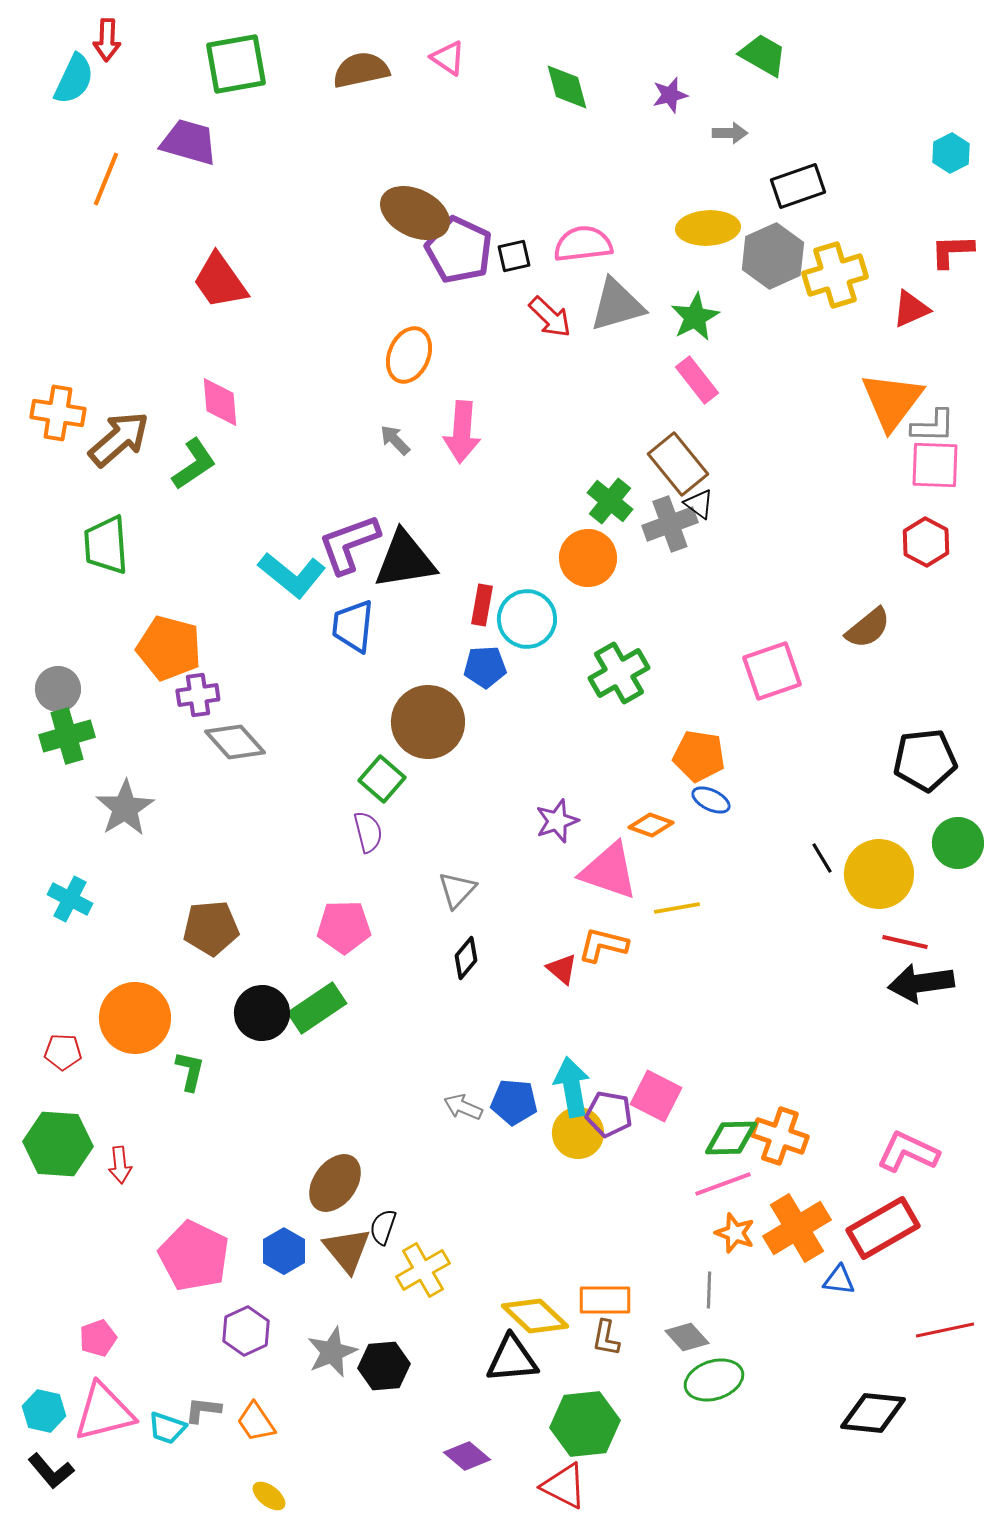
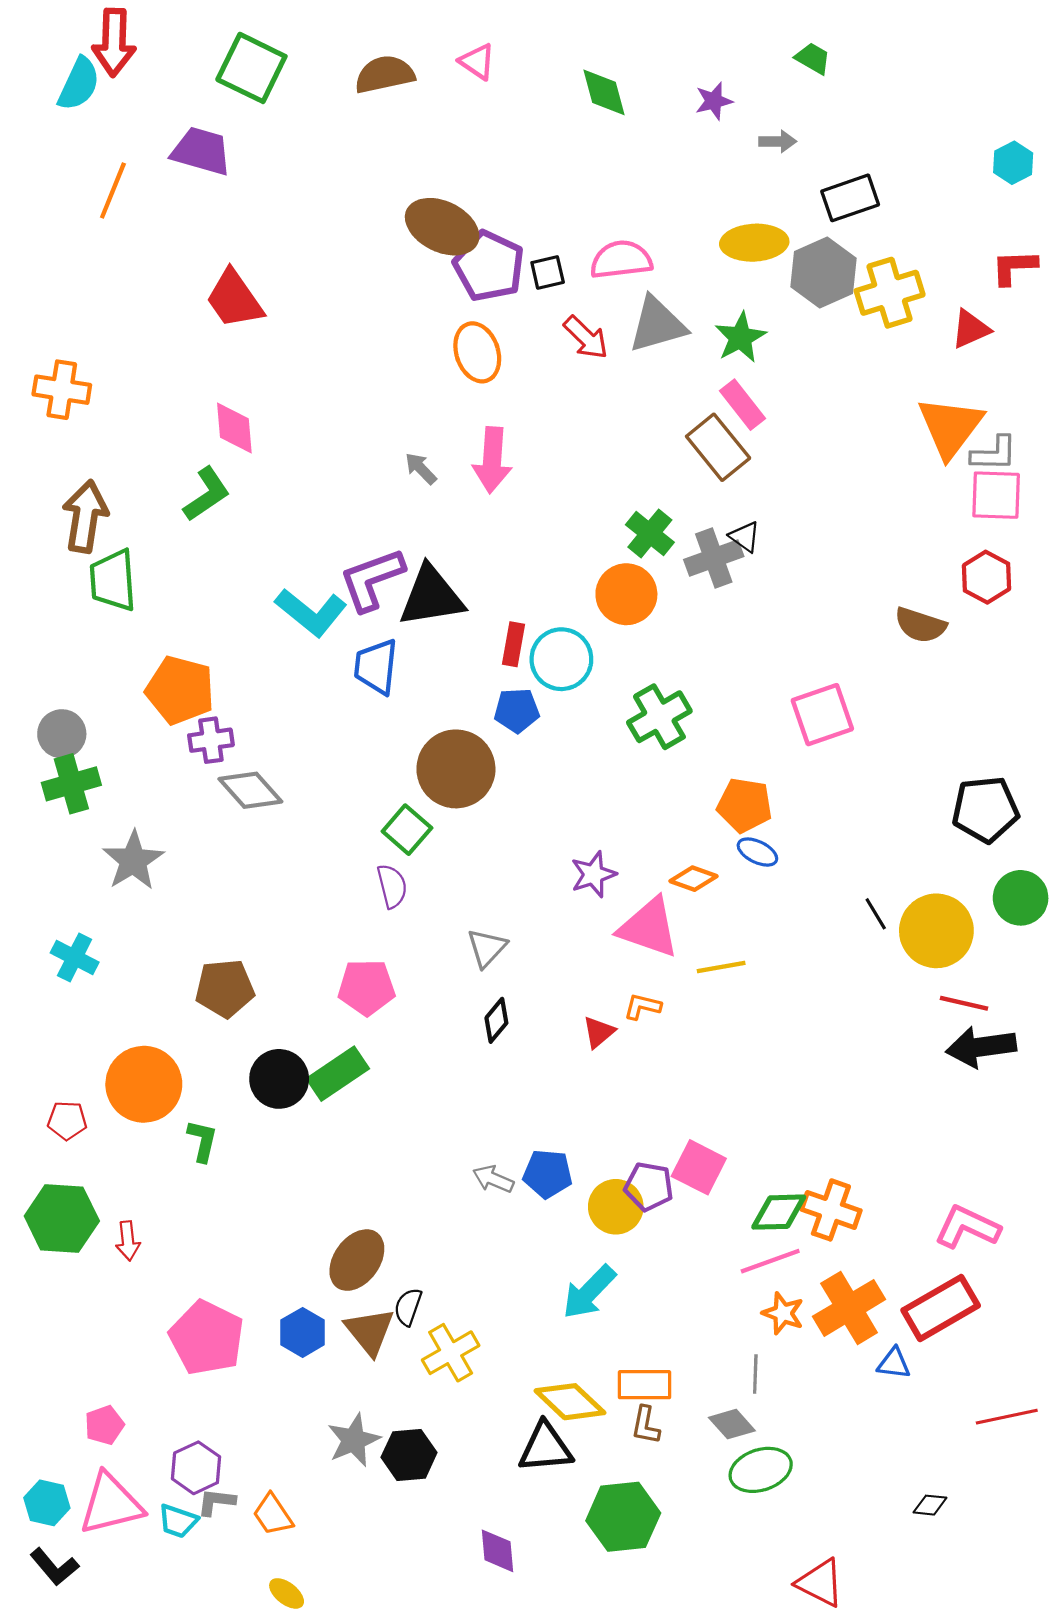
red arrow: (107, 40) -> (114, 42), size x1.5
green trapezoid: (763, 55) -> (813, 58), size x0.7
green square: (236, 64) -> (251, 68), turned 36
orange ellipse: (409, 355) -> (477, 352), moved, turned -42
orange cross: (58, 413) -> (62, 390), moved
brown arrow: (119, 439) -> (85, 516), moved, turned -40
brown rectangle: (678, 464) -> (718, 447), moved
brown semicircle: (868, 628) -> (920, 625), moved, turned 57
orange L-shape: (603, 945) -> (642, 1006), size x0.7
red triangle: (562, 969) -> (599, 1032), turned 40
cyan arrow: (572, 1087) -> (589, 1292), moved, turned -126
purple hexagon: (246, 1331) -> (196, 1468), moved
black diamond: (873, 1413) -> (930, 1505), size x0.5
purple diamond: (467, 1456) -> (497, 1551), turned 45
red triangle: (564, 1486) -> (820, 1583), moved

